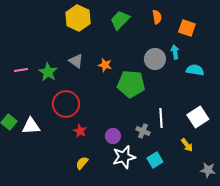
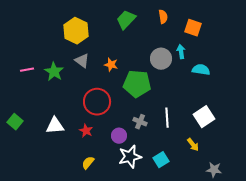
yellow hexagon: (78, 18) -> (76, 31), moved
red circle: (66, 104) -> (97, 102), moved
white triangle: (31, 126) -> (55, 126), moved
gray cross: (143, 131) -> (140, 122), moved

